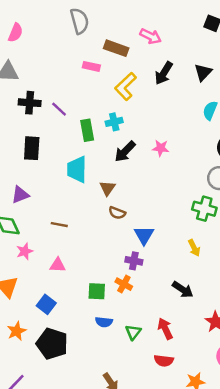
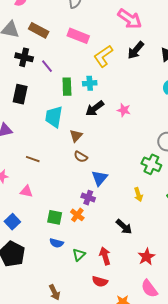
pink arrow: (151, 36) -> (130, 19), size x1.4
brown rectangle: (116, 48) -> (39, 30), moved
pink rectangle: (91, 66) -> (78, 36), size x1.5

